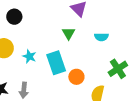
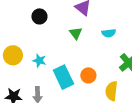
black circle: (14, 17) -> (39, 16), moved
cyan rectangle: (56, 63) -> (63, 77), moved

